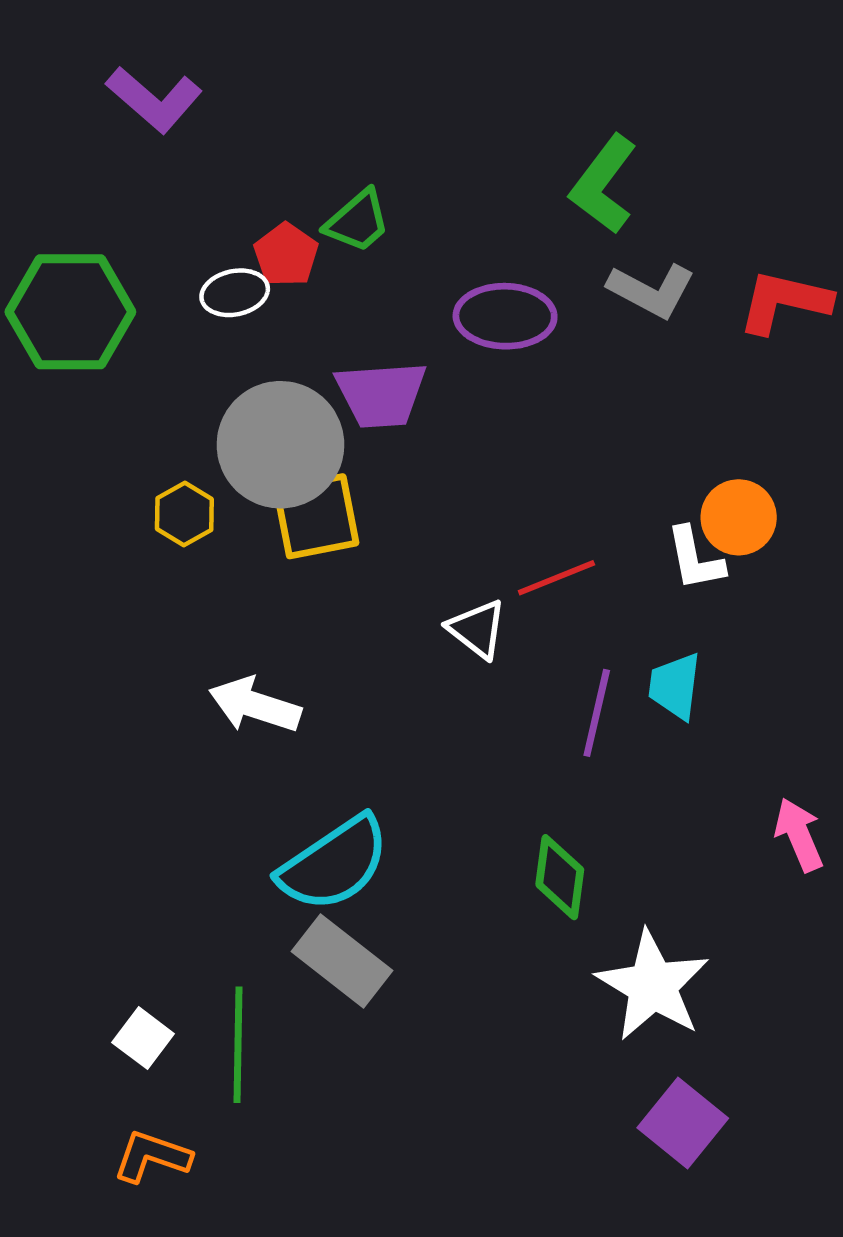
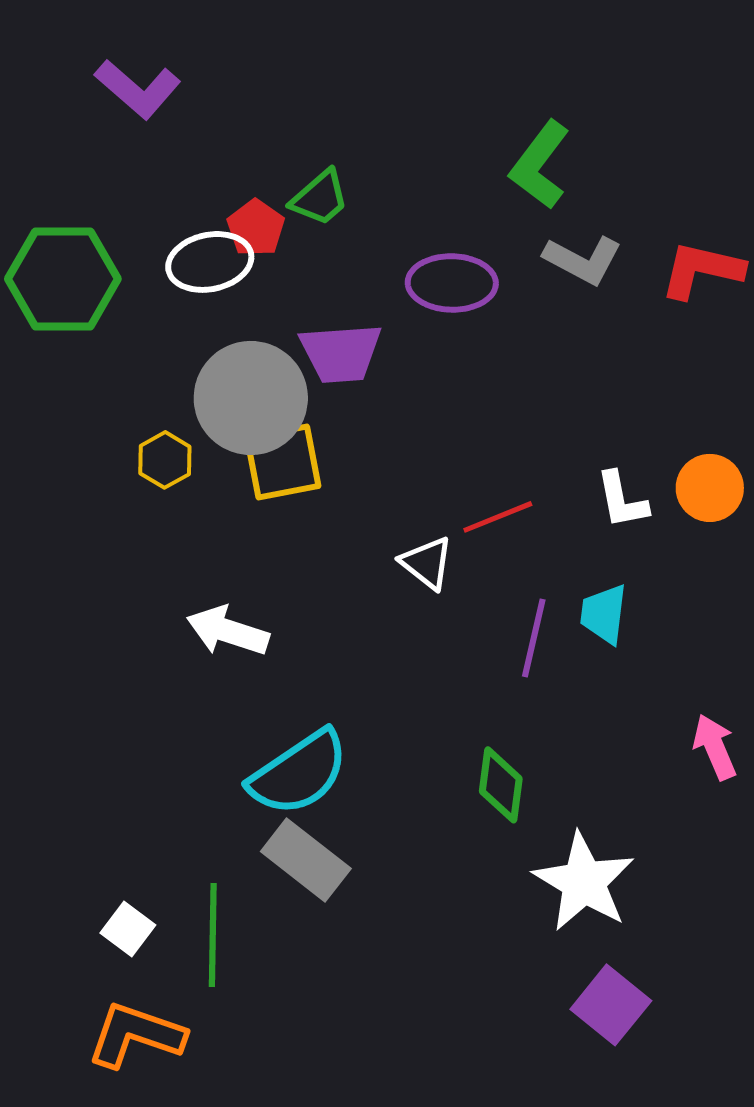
white ellipse: (235, 293) -> (210, 262), size x1.4
orange circle: (739, 517) -> (710, 488), moved
orange L-shape: (152, 1157) -> (136, 1035), size x1.4

